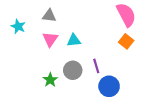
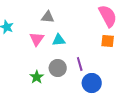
gray triangle: (49, 16) -> (48, 17), moved
orange square: (126, 41) -> (108, 41), turned -32

